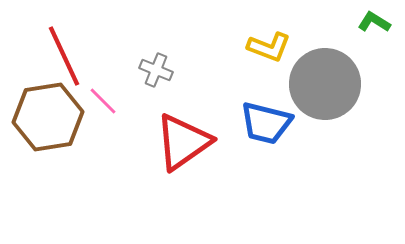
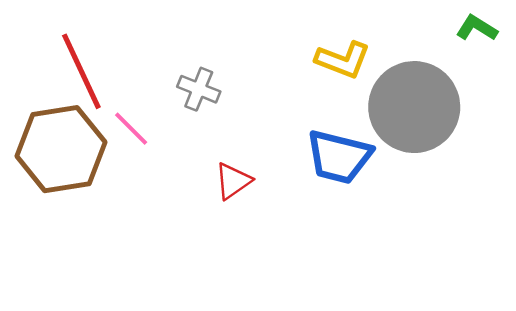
red triangle: (183, 142) -> (233, 181), size x0.5

